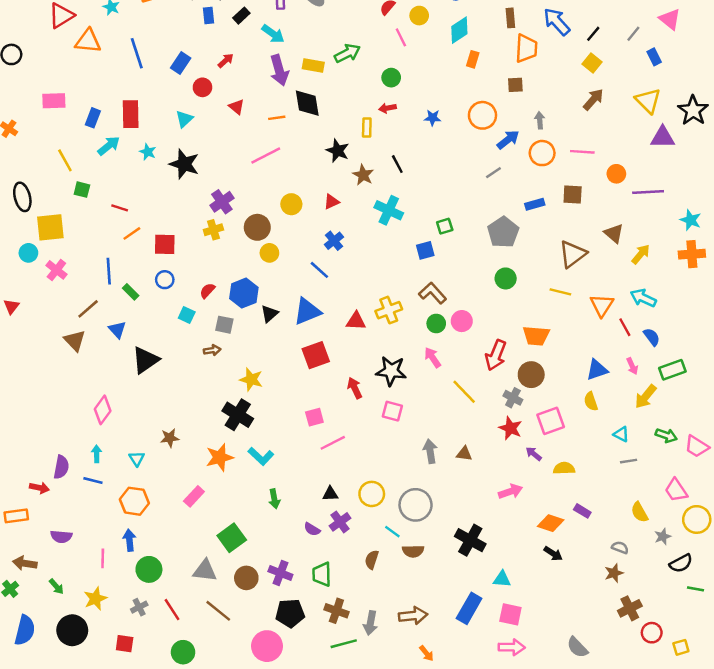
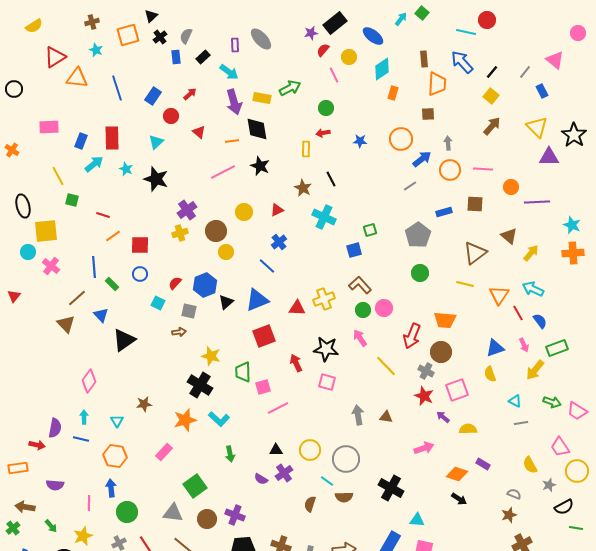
black star: (338, 151) -> (260, 166), moved
green trapezoid: (322, 574) -> (243, 372), moved

